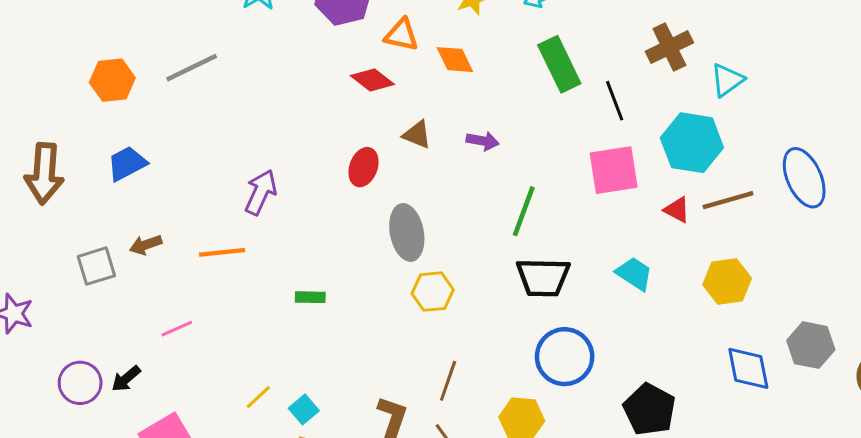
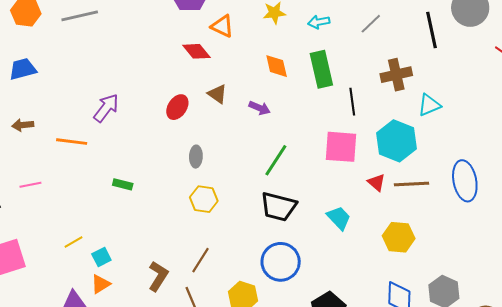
orange diamond: (455, 60) -> (277, 66), moved
gray ellipse: (407, 232) -> (196, 157), size x0.6

